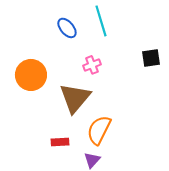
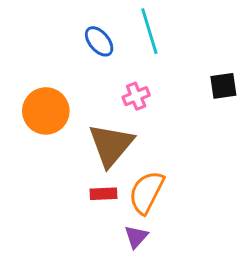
red rectangle: (60, 142) -> (104, 194), moved

